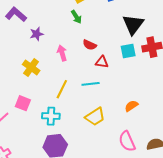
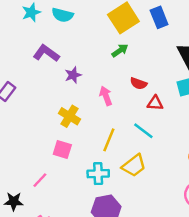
green arrow: (76, 17) -> (120, 51), turned -88
cyan line: (91, 84) -> (143, 131), turned 48
pink square: (23, 103) -> (62, 150), moved
yellow trapezoid: (95, 117) -> (134, 166), moved

